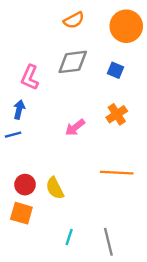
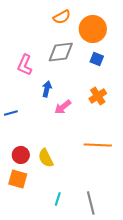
orange circle: (126, 26) -> (93, 29), moved
blue arrow: (19, 110) -> (47, 89), moved

